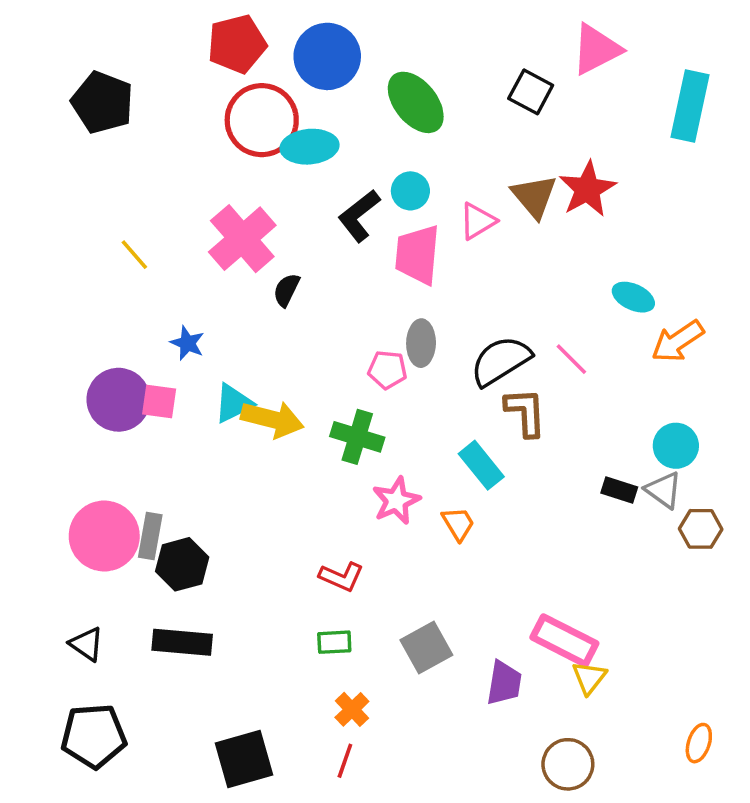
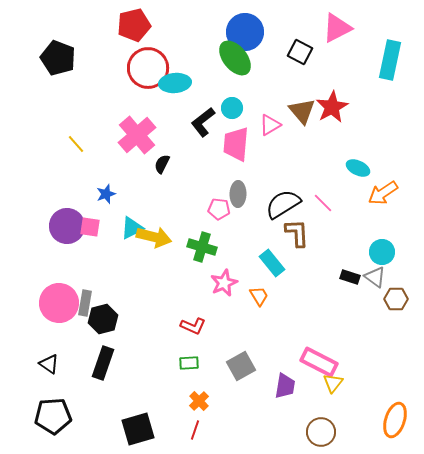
blue circle: (327, 56) -> (245, 32), moved
blue star: (187, 343) -> (106, 194), turned 30
black rectangle: (182, 642) -> (103, 363), turned -76
orange ellipse: (699, 743) -> (395, 420), size x1.6

